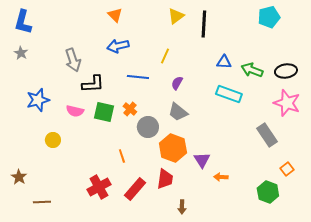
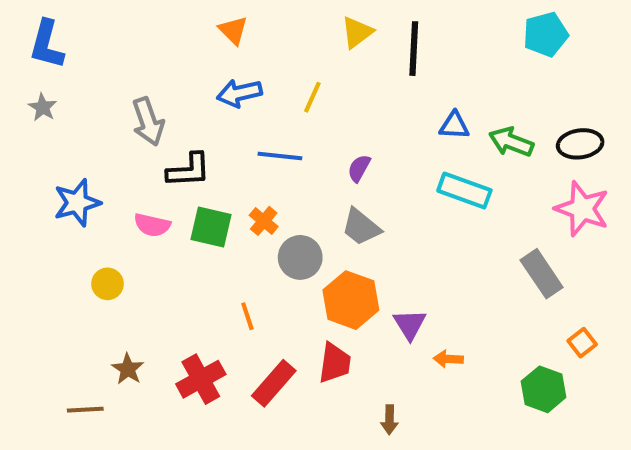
yellow line: (165, 56) -> (312, 97), moved
brown star: (19, 177) -> (128, 369), moved
brown arrow: (182, 207) -> (389, 420), moved

